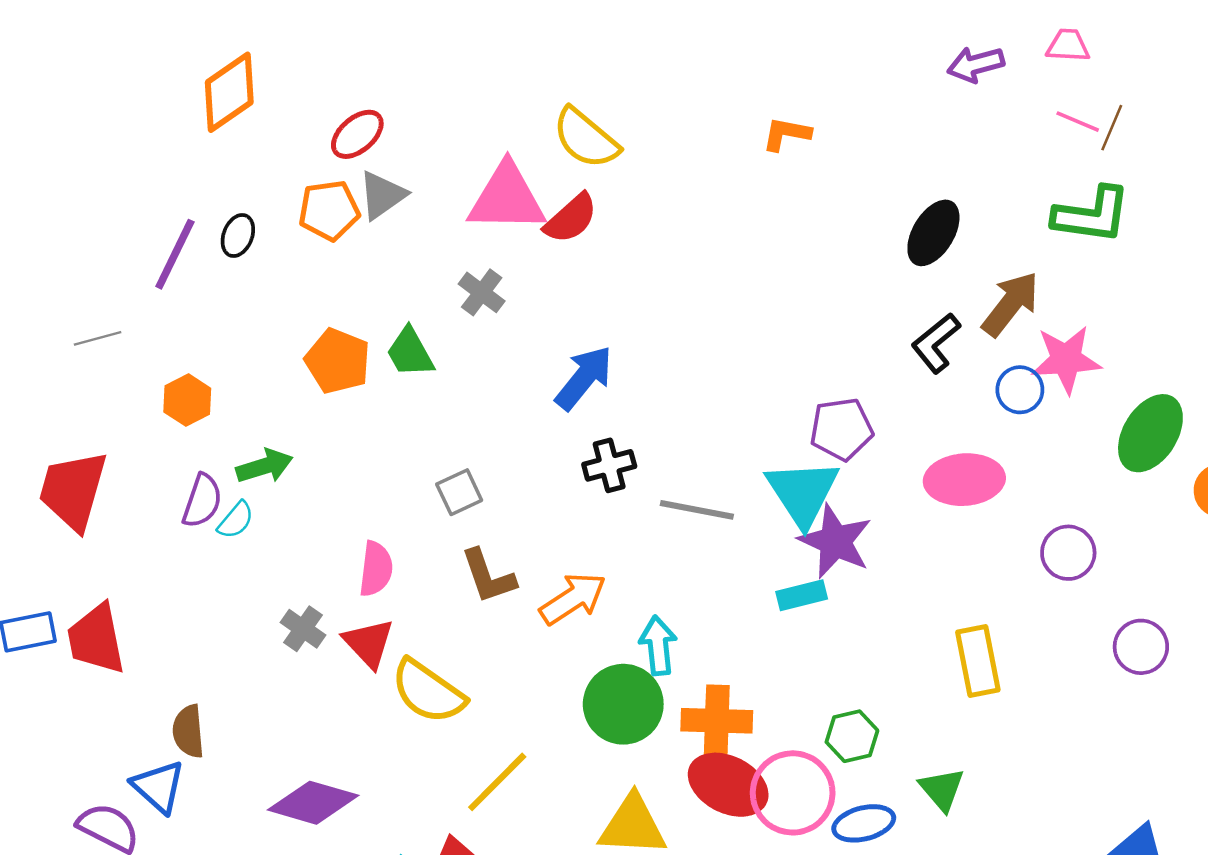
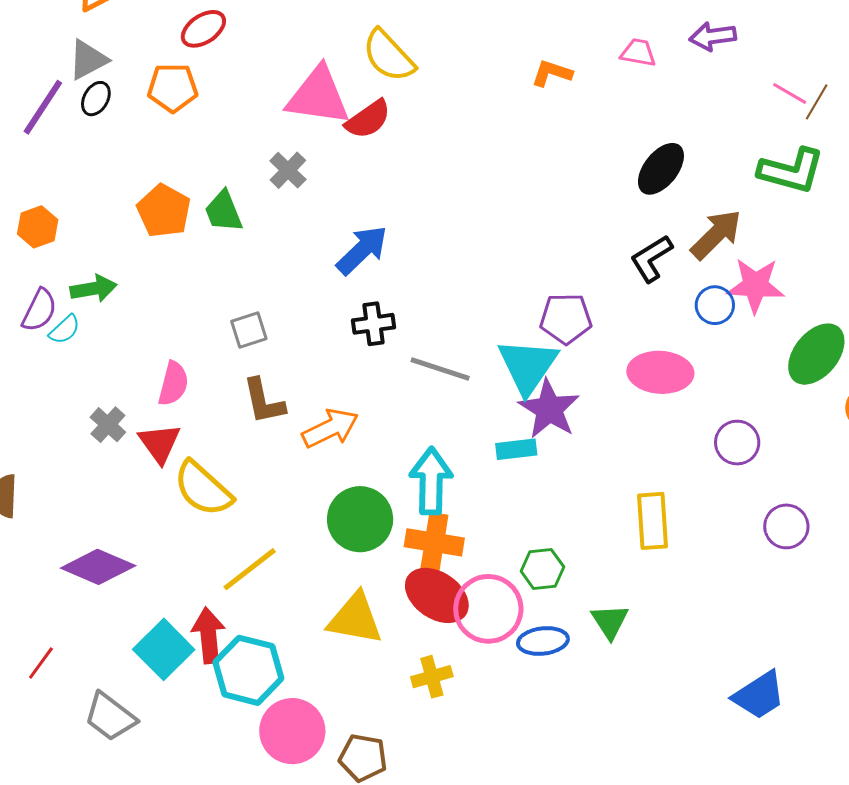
pink trapezoid: (1068, 45) -> (638, 53), moved
gray triangle: (382, 195) -> (88, 60), moved
cyan arrow: (658, 645) -> (431, 481), moved, size x1.4

